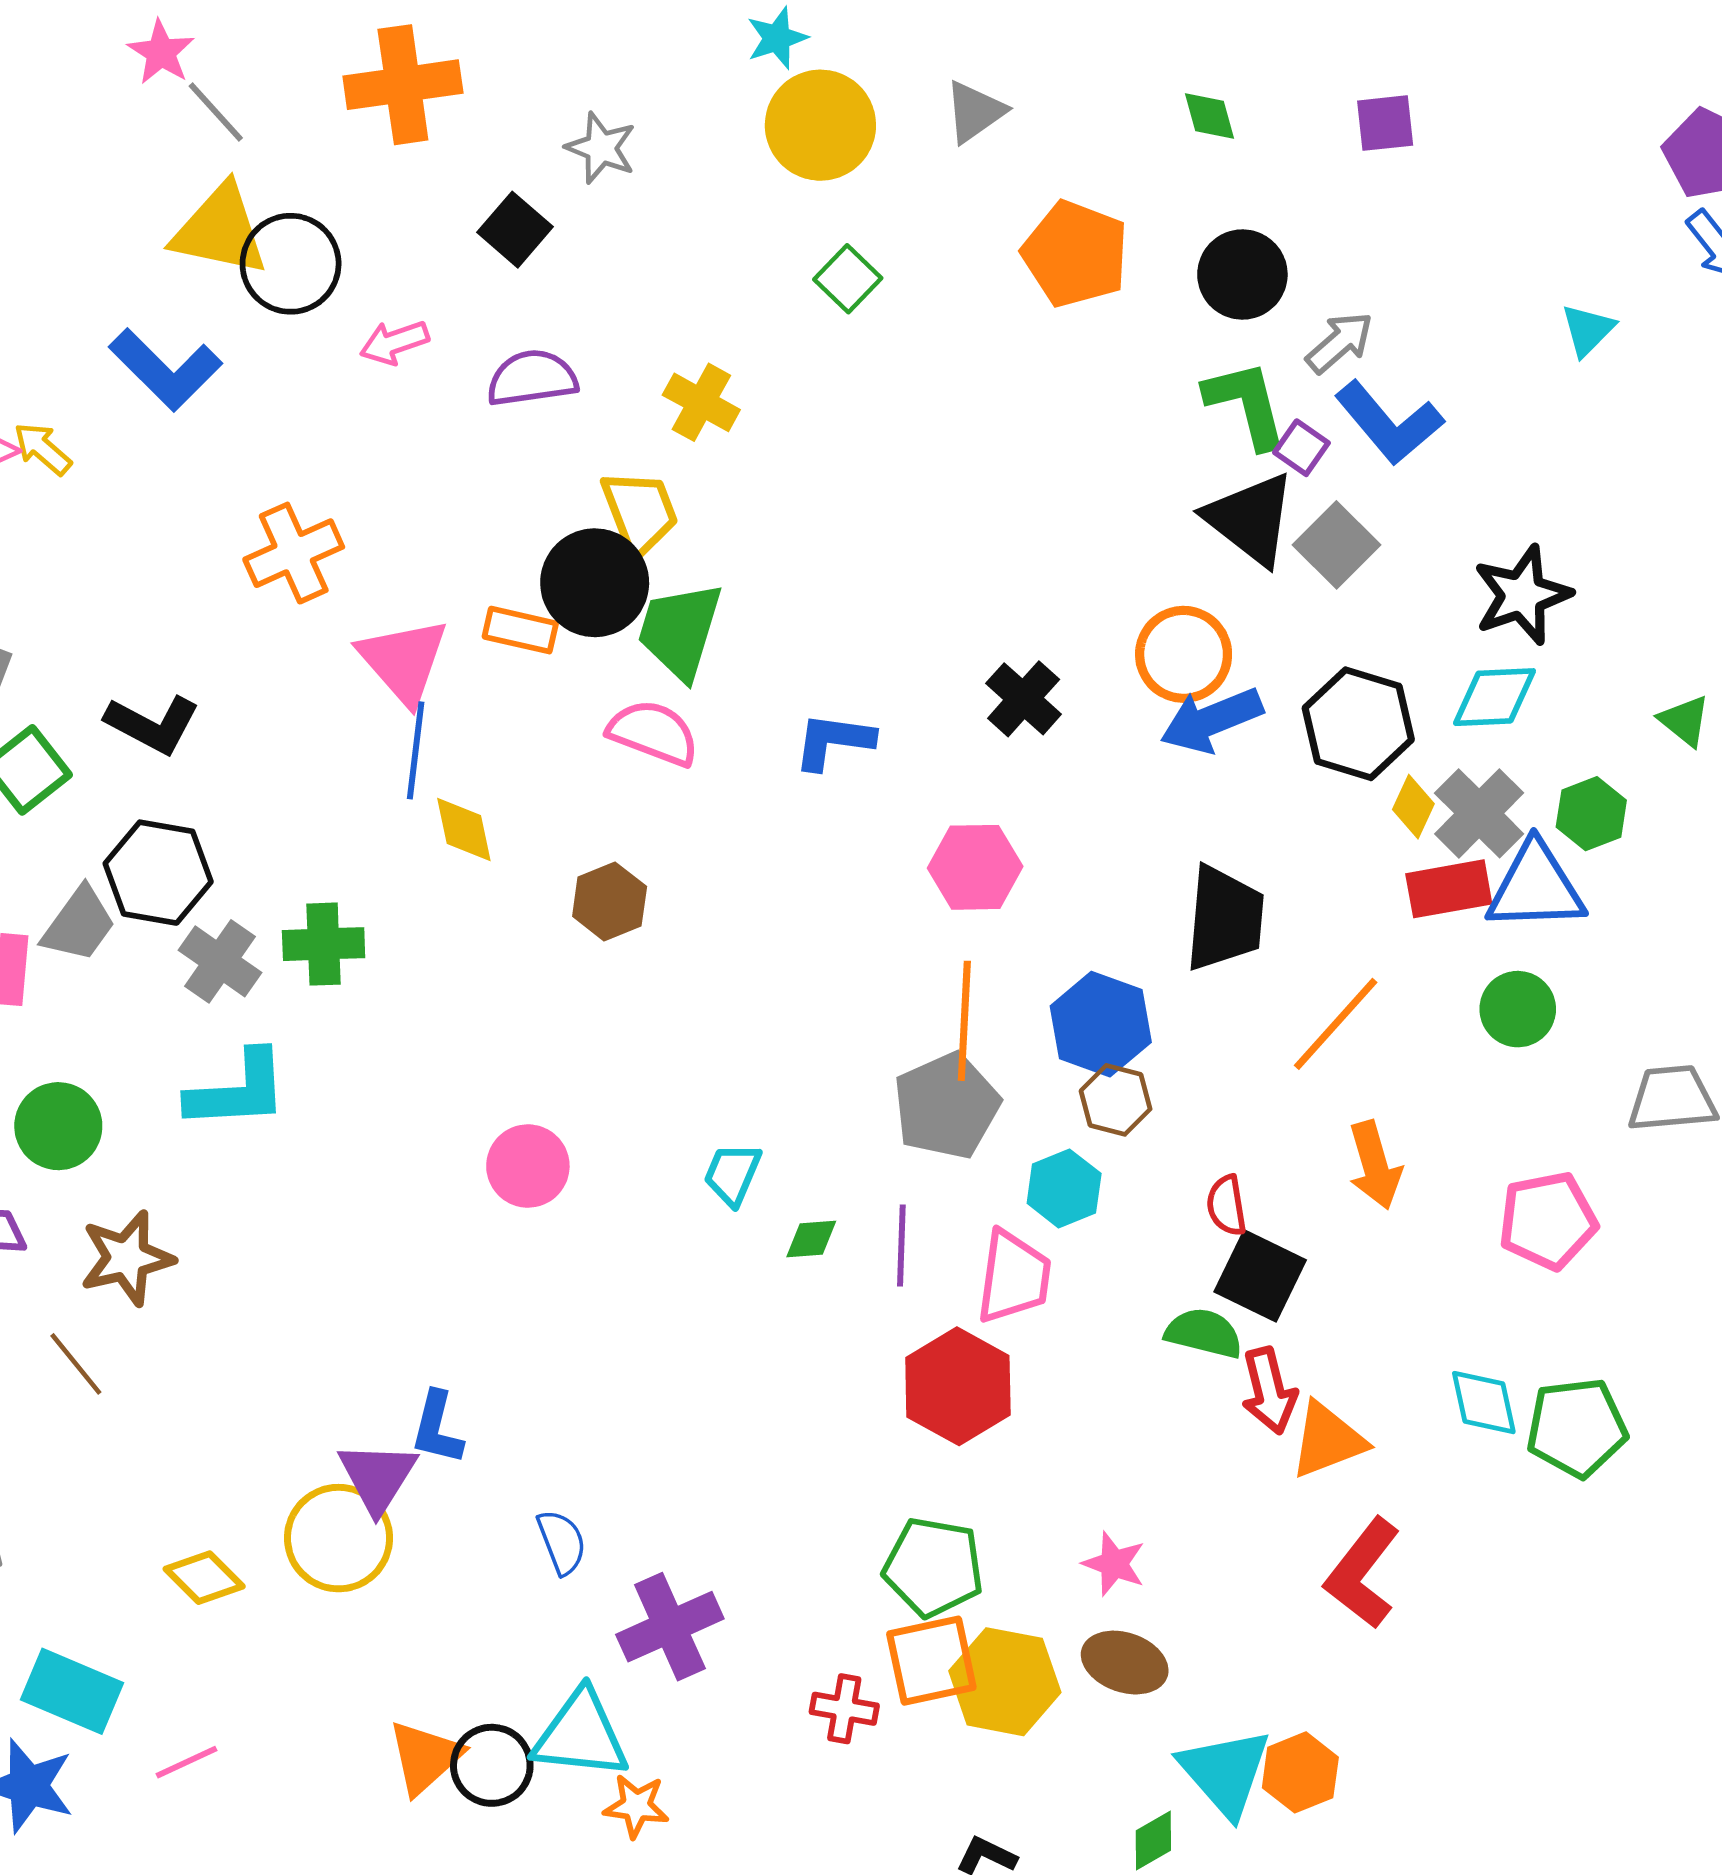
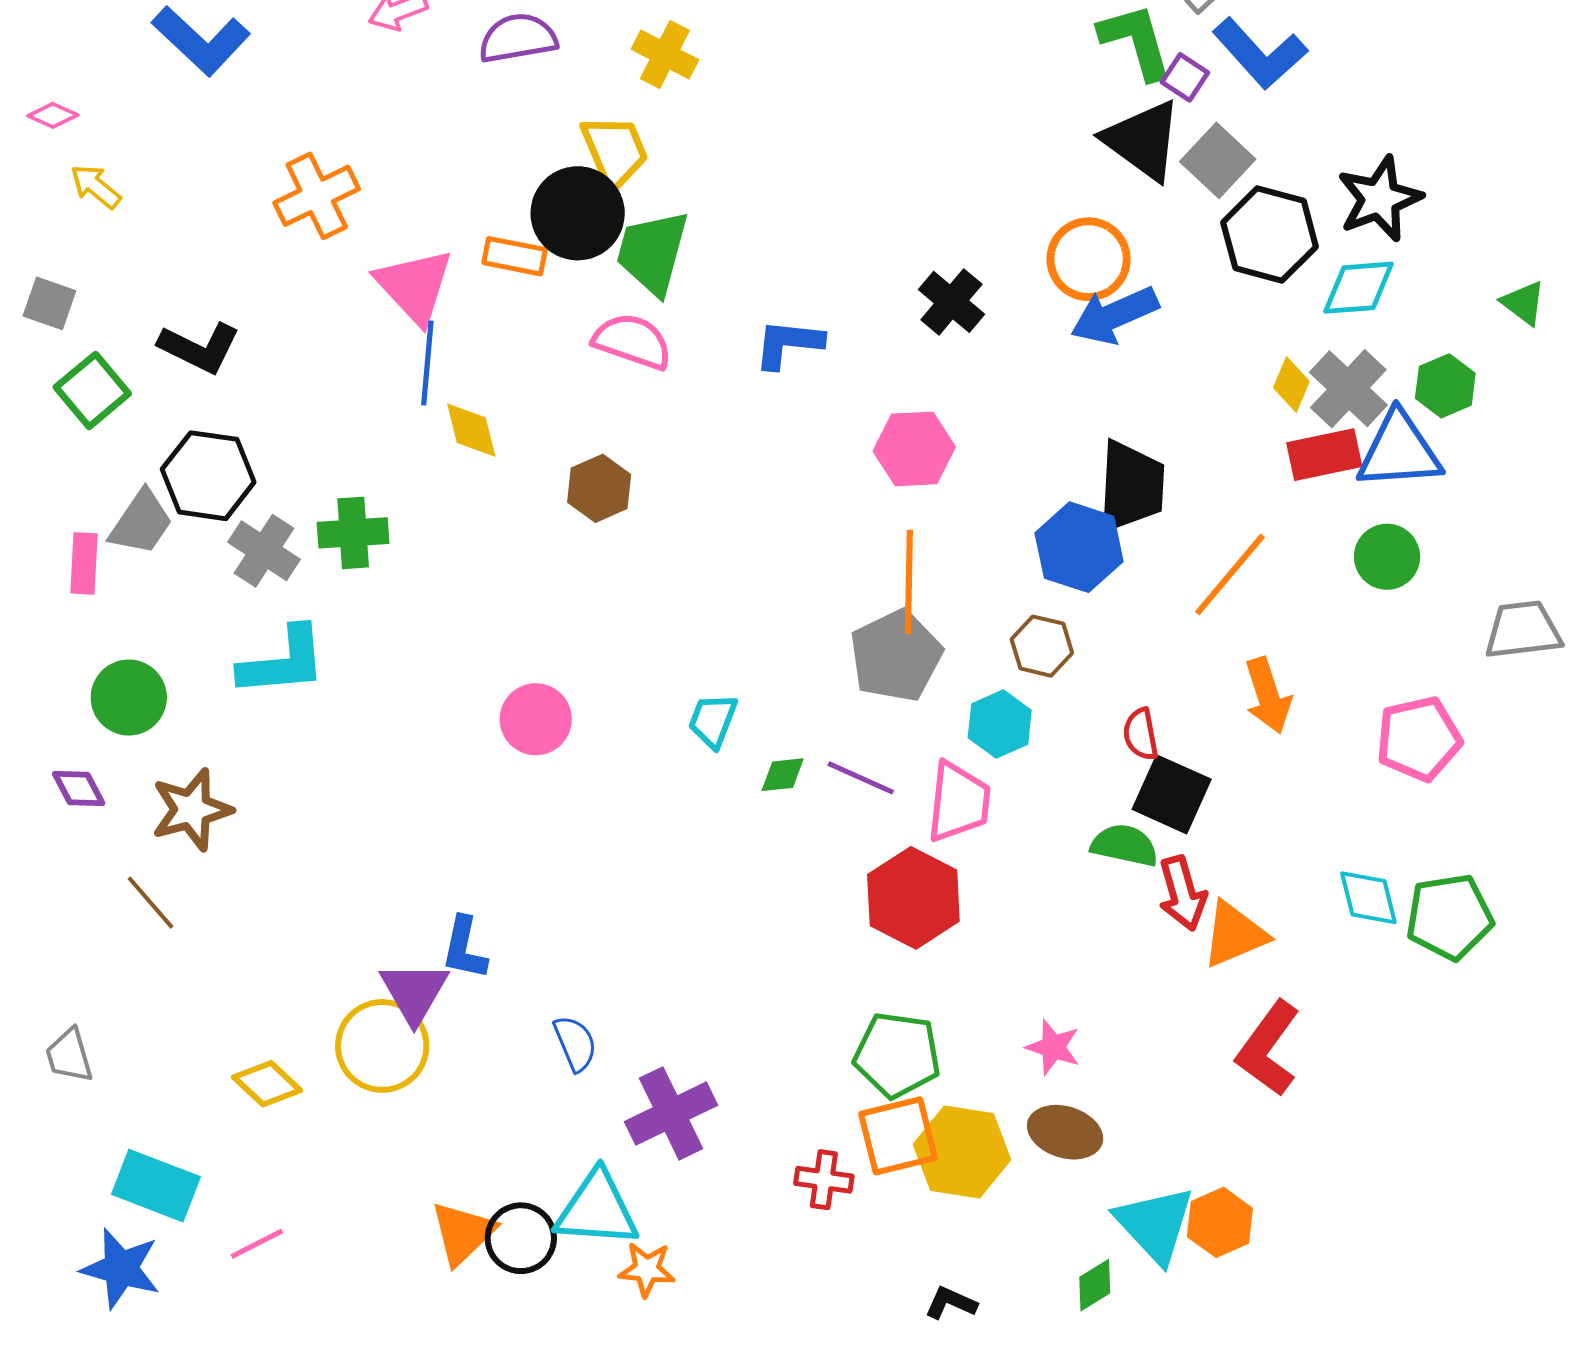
yellow arrow: (43, 449) -> (96, 186), moved
black hexagon: (1358, 724) -> (1270, 235), moved
blue hexagon: (1101, 1024) -> (1079, 547), moved
purple line: (901, 1246) -> (861, 778), turned -66

